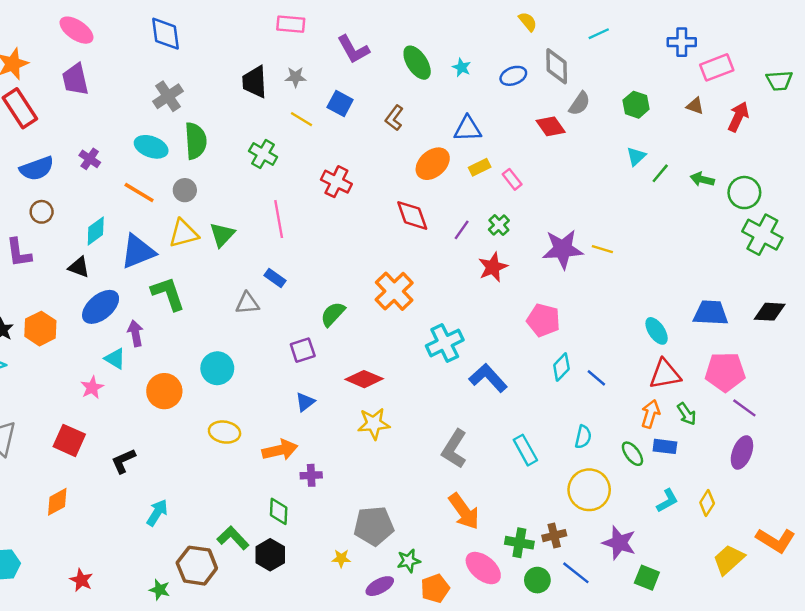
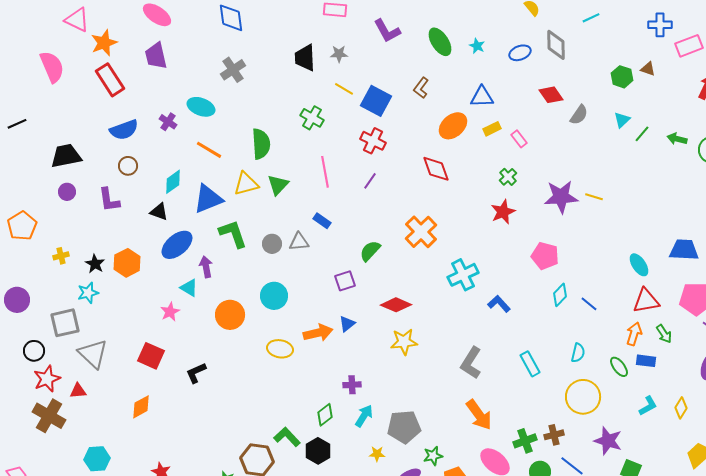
blue square: (340, 103) -> (376, 101), moved, size x1.4
gray semicircle: (580, 103) -> (579, 115), moved
brown triangle: (695, 106) -> (648, 69), moved
green semicircle: (196, 141) -> (261, 144), moved
cyan ellipse: (151, 147) -> (201, 107), moved
gray circle: (185, 190) -> (272, 244), moved
purple line: (462, 230) -> (370, 181), moved
blue L-shape: (488, 378) -> (499, 304), size x0.7
orange arrow: (280, 450) -> (318, 333), moved
green diamond: (279, 511) -> (325, 415), turned 50
cyan arrow: (157, 513) -> (364, 416), moved
green cross: (519, 543) -> (525, 441), turned -30

